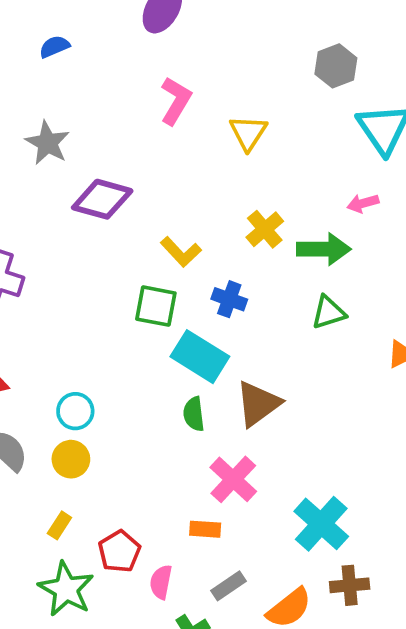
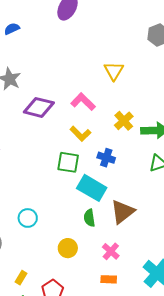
pink L-shape: (176, 101) -> (83, 102), moved, turned -75
yellow circle: (71, 459) -> (68, 248), moved
pink cross: (233, 479) -> (111, 251), size x0.7
orange rectangle: (205, 529) -> (109, 279), moved

